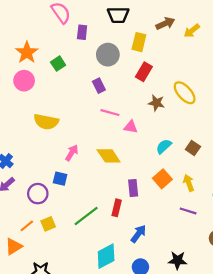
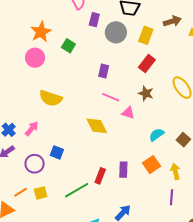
gray circle: (108, 55) -> (116, 32), moved
green square: (58, 64) -> (68, 46), turned -32
purple rectangle: (99, 86) -> (104, 71), turned 32
brown star: (156, 103) -> (146, 93), moved
pink arrow: (72, 153) -> (32, 129), moved
yellow diamond: (109, 156) -> (97, 126), moved
red rectangle: (117, 208) -> (100, 176), moved
purple line: (188, 211) -> (171, 197), turned 70

